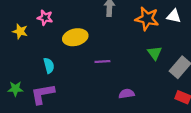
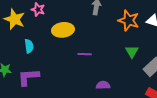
yellow star: (20, 31) -> (14, 19), size x1.5
cyan semicircle: (49, 66) -> (29, 46), moved

